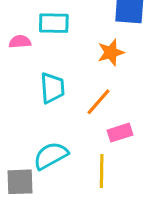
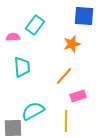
cyan rectangle: (54, 23) -> (35, 25), turned -54
cyan trapezoid: (52, 88) -> (22, 67), moved

